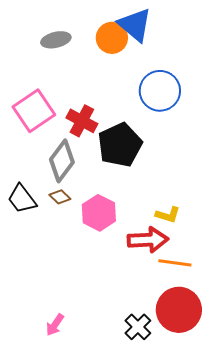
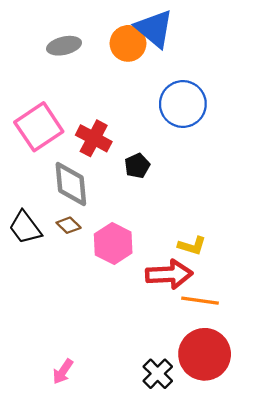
black pentagon: (120, 145) -> (137, 166), size x0.5
gray diamond: (62, 161) -> (71, 184), turned -42

